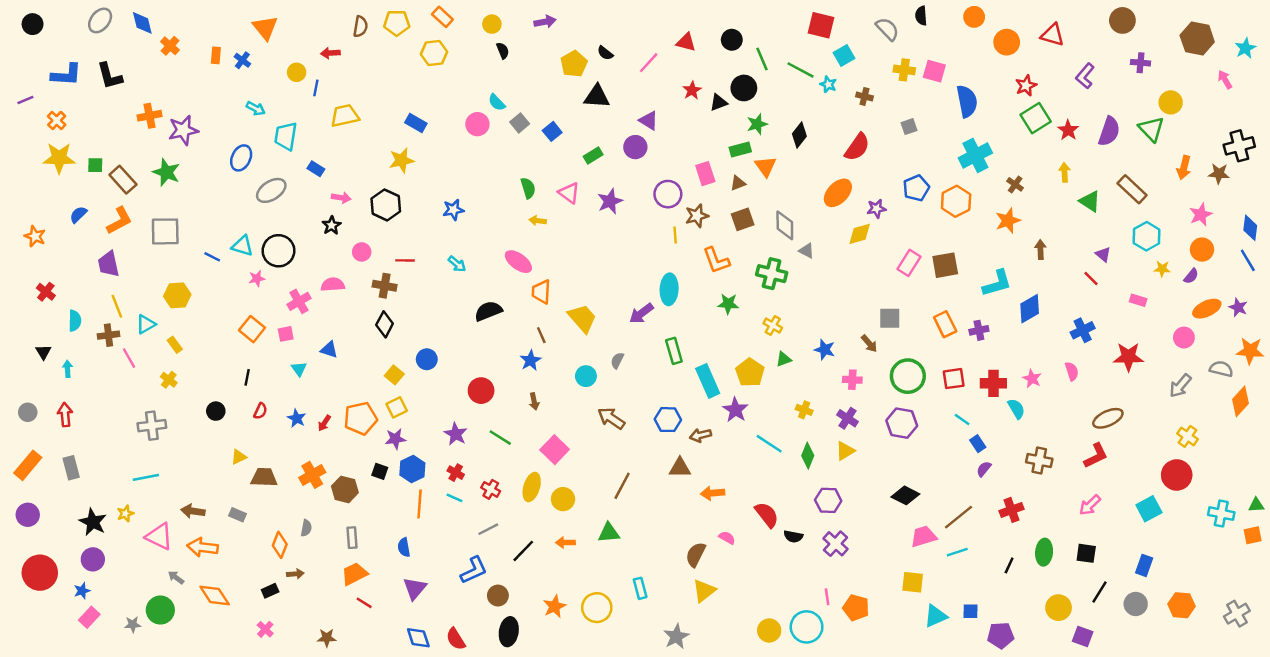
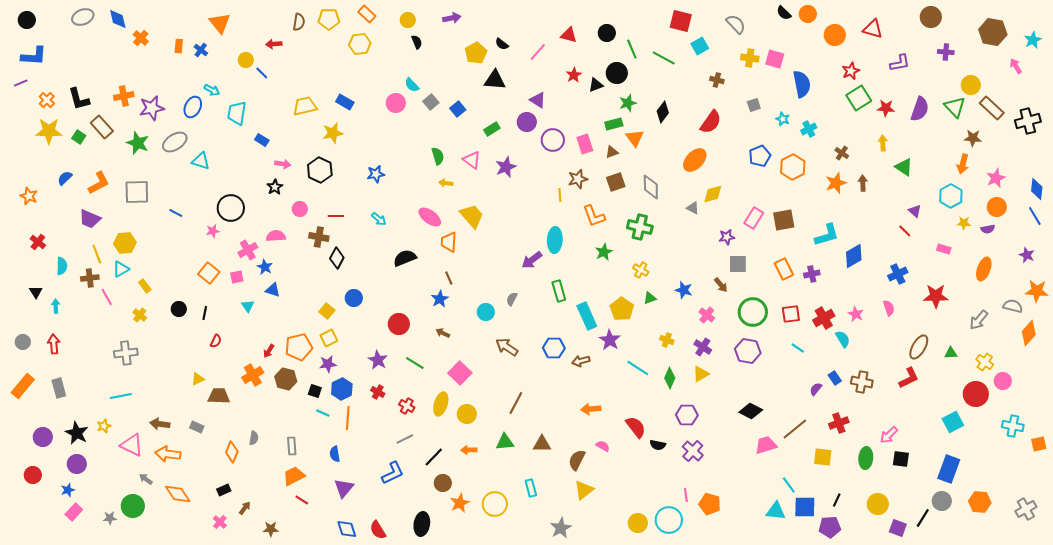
black semicircle: (921, 16) -> (784, 13), moved, turned -42
gray ellipse: (100, 20) -> (83, 17), turned 30
blue L-shape: (66, 75) -> (34, 56), moved
black L-shape: (110, 76) -> (79, 99), moved
purple L-shape: (1085, 76) -> (900, 63), turned -140
cyan star: (828, 84) -> (783, 119), moved
blue line: (316, 88) -> (262, 73), turned -56
yellow trapezoid: (345, 116) -> (305, 106), moved
red star: (1068, 130) -> (886, 108), turned -30
cyan cross: (975, 155) -> (809, 129), size x0.6
blue ellipse: (241, 158) -> (193, 107), moved
green square: (95, 165) -> (79, 137), turned 32
orange arrow: (1184, 168) -> (963, 164), moved
brown star: (1219, 174) -> (973, 138), moved
brown rectangle: (123, 180) -> (102, 127), moved
brown rectangle: (1132, 189) -> (992, 108), moved
gray ellipse: (271, 190) -> (175, 142), moved
purple circle: (668, 194) -> (553, 140), moved
purple star: (876, 209) -> (727, 237), moved
cyan triangle: (242, 246) -> (201, 161), moved
brown arrow: (1040, 250) -> (863, 183), moved
gray triangle: (807, 251) -> (693, 208), moved
purple trapezoid: (109, 264) -> (90, 219), turned -55
purple semicircle: (1191, 276) -> (988, 229), turned 40
yellow hexagon: (177, 295) -> (125, 243), moved
green star: (728, 304) -> (604, 252), turned -30
orange ellipse: (1207, 309) -> (984, 269), moved, turned -45
yellow trapezoid: (582, 318) -> (472, 216), moved
black diamond: (385, 324) -> (337, 258), moved
pink circle: (1184, 338) -> (1003, 381), moved
pink cross: (852, 380) -> (707, 315), turned 35
red cross: (993, 383) -> (824, 318), turned -30
brown arrow: (534, 401) -> (443, 333), turned 128
black circle: (216, 411) -> (179, 309), moved
blue star: (297, 418) -> (265, 267), moved
brown ellipse: (1108, 418) -> (919, 347), turned -35
blue rectangle: (978, 444) -> (835, 378), moved
brown triangle: (680, 468) -> (542, 444), moved
orange cross: (312, 475) -> (253, 375), moved
brown hexagon: (345, 489) -> (286, 379), moved
cyan line: (455, 498) -> (323, 413), moved
pink arrow: (1090, 505) -> (889, 435), moved
green triangle: (1256, 505) -> (951, 353), moved
purple circle: (28, 515) -> (43, 437), moved
cyan line: (957, 552) -> (789, 485), moved, turned 72
black line: (1009, 565) -> (837, 500), moved
blue rectangle: (1144, 565) -> (949, 469), size x1.5
red circle: (40, 573) -> (33, 475), size x0.6
brown arrow: (295, 574) -> (245, 508), moved, turned -48
yellow square: (913, 582) -> (823, 457), moved
black line: (1100, 592) -> (923, 518), moved
brown circle: (498, 596) -> (443, 483), moved
blue square: (971, 611) -> (805, 507), size x1.6
cyan triangle: (936, 616) -> (776, 511), turned 30

